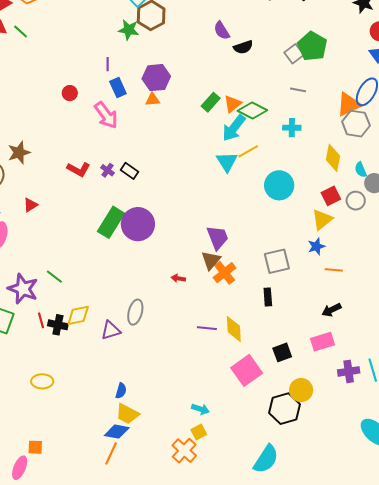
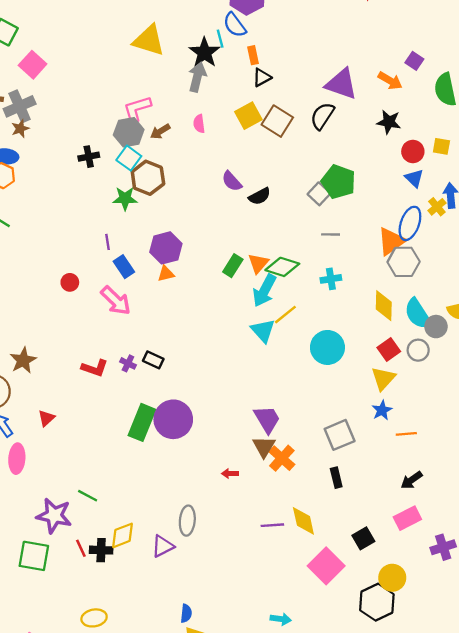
cyan semicircle: (361, 170) -> (418, 314), size x1.8

